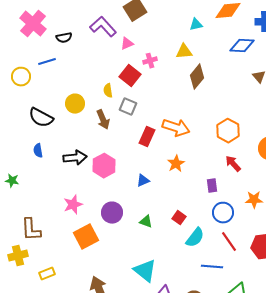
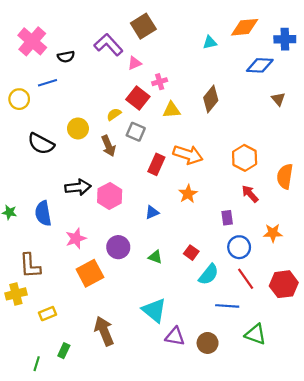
yellow triangle: (184, 52) -> (172, 110), moved
yellow semicircle: (108, 91) -> (114, 114), turned 64
blue semicircle: (38, 151) -> (43, 213), moved, size x1.6

